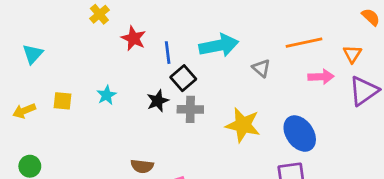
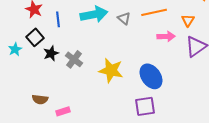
gray triangle: (261, 68) -> (124, 18), moved
black square: (183, 78) -> (35, 37), moved
gray cross: (190, 109) -> (74, 59), turned 36

